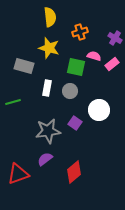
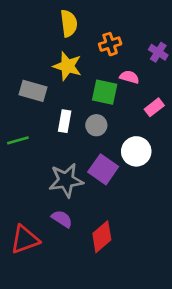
pink rectangle: (112, 64) -> (154, 107), moved
purple square: (75, 123) -> (103, 169), size x1.5
purple semicircle: (45, 159) -> (62, 219), turned 70

